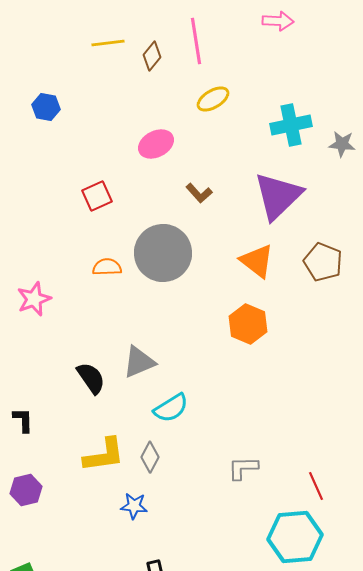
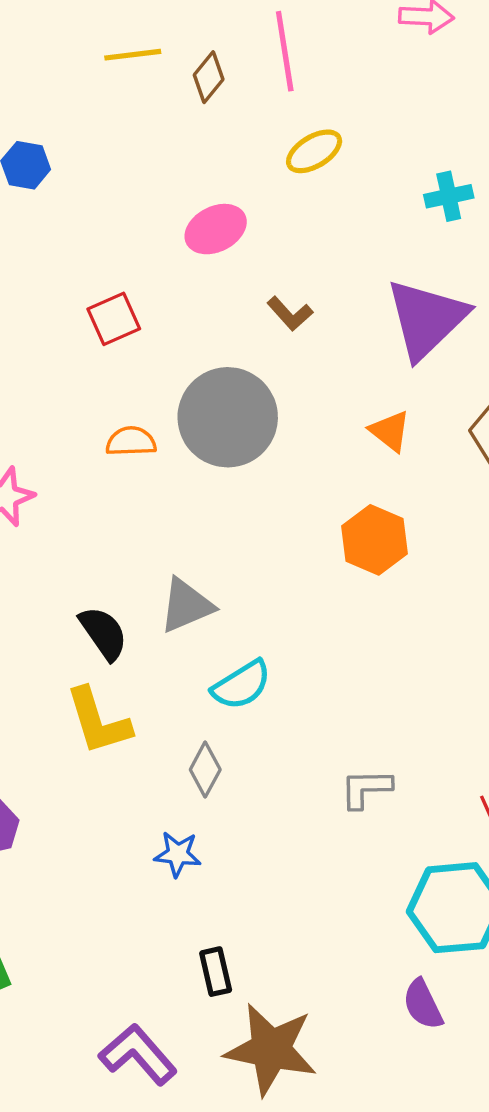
cyan cross: (291, 125) -> (449, 196), size x0.7
orange triangle: (257, 261) -> (390, 431), size x0.7
yellow L-shape: (104, 455) -> (98, 721), moved, turned 81

